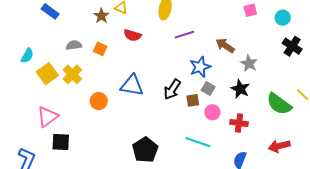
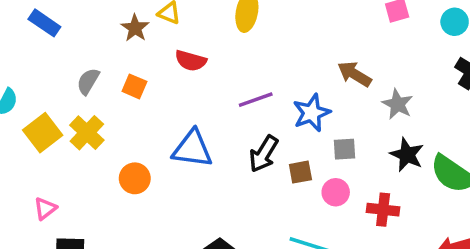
purple line: (184, 35) -> (256, 100), moved
gray semicircle: (74, 45) -> (88, 81), turned -49
gray square: (208, 88) -> (345, 149), moved, turned -32
black star: (240, 89) -> (407, 155), moved
pink triangle: (47, 117) -> (45, 209), size x0.6

